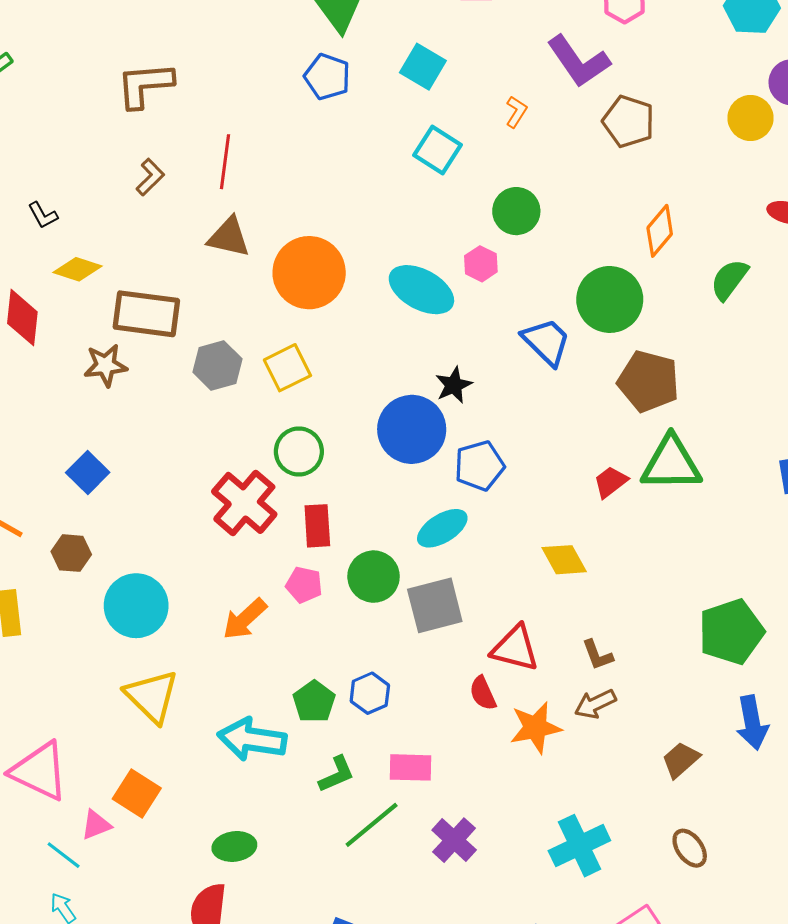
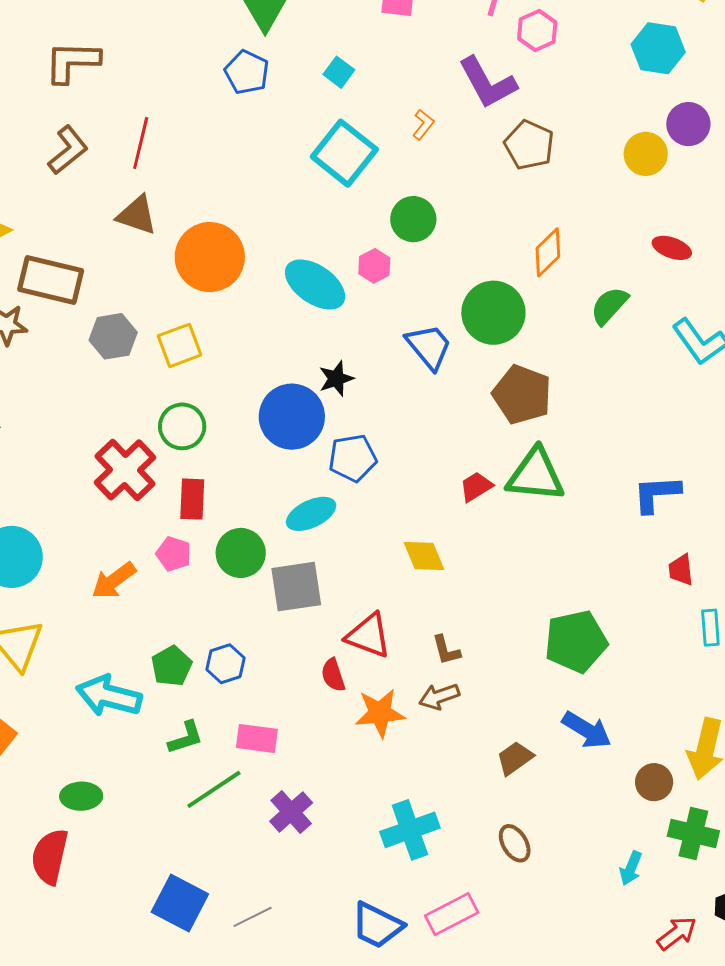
cyan square: (423, 67) -> (339, 72), size x0.7
cyan square: (438, 150) -> (344, 153), size x1.4
brown L-shape: (150, 177) -> (68, 150), size x1.4
blue arrow: (752, 723) -> (587, 730), turned -54

